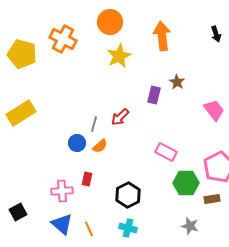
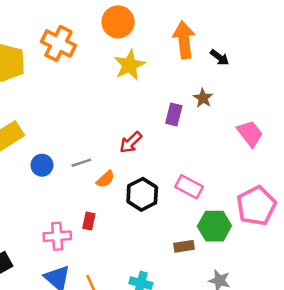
black arrow: (216, 34) -> (219, 57), moved, turned -35
gray line: (94, 124) -> (81, 163), moved, turned 56
blue circle: (77, 143) -> (42, 165), moved
black hexagon: (128, 195) -> (142, 194), moved
brown rectangle: (212, 199) -> (184, 246), moved

